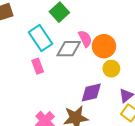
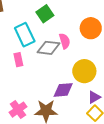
orange circle: (104, 46) -> (91, 28), moved
yellow circle: (111, 69) -> (84, 71), size x1.5

